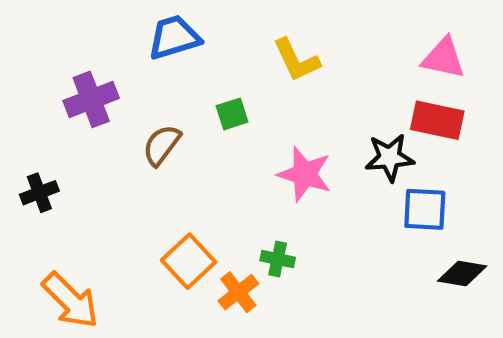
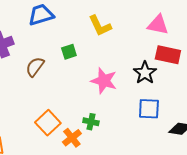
pink triangle: (443, 58) -> (158, 25), moved
black star: (390, 157) -> (145, 73), turned -30
blue square: (425, 209) -> (149, 109), moved

